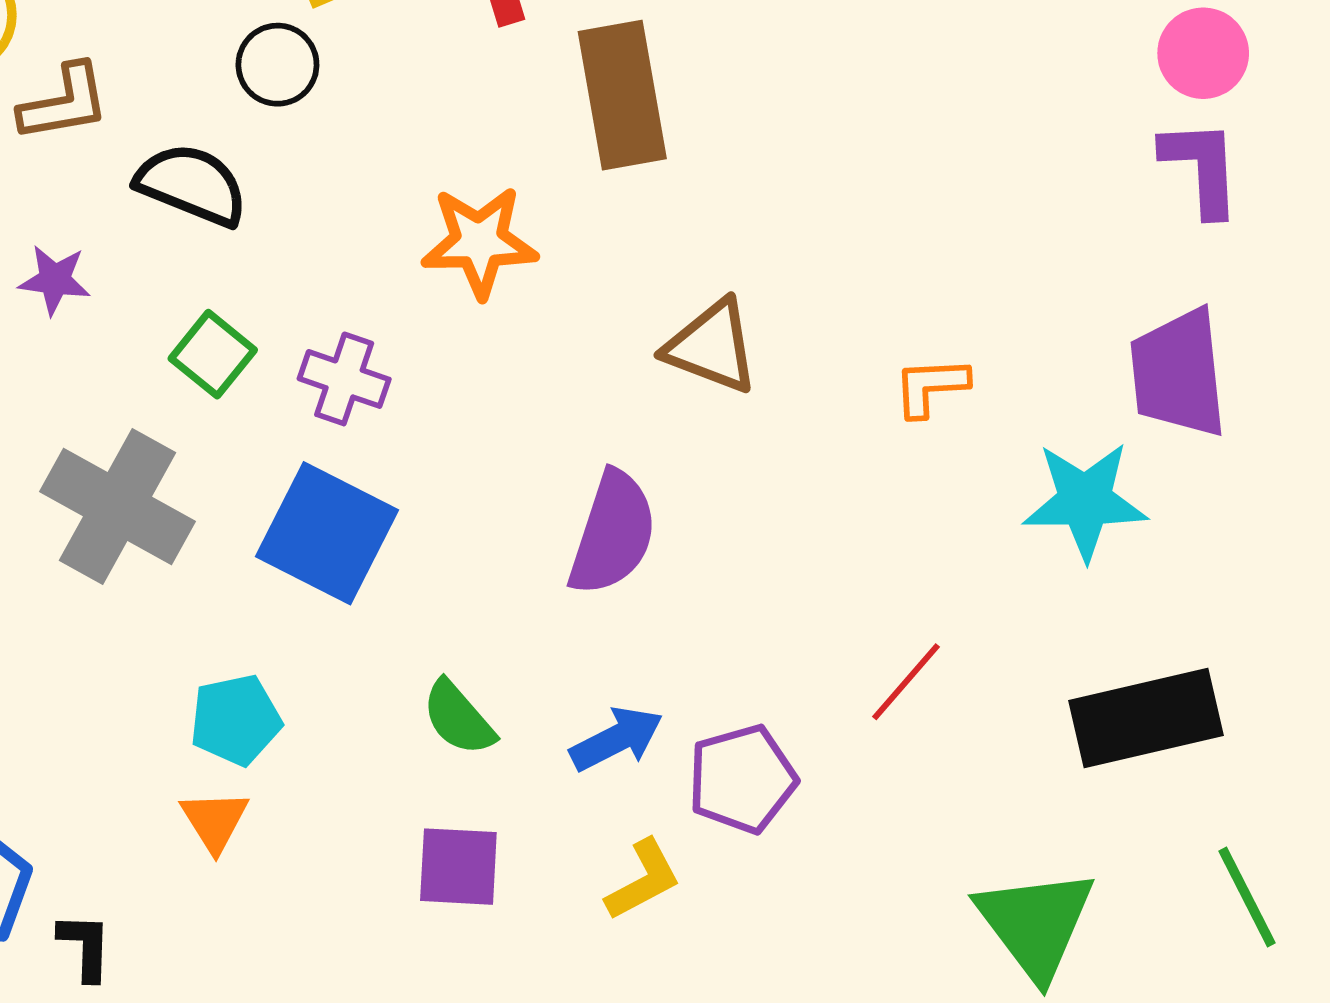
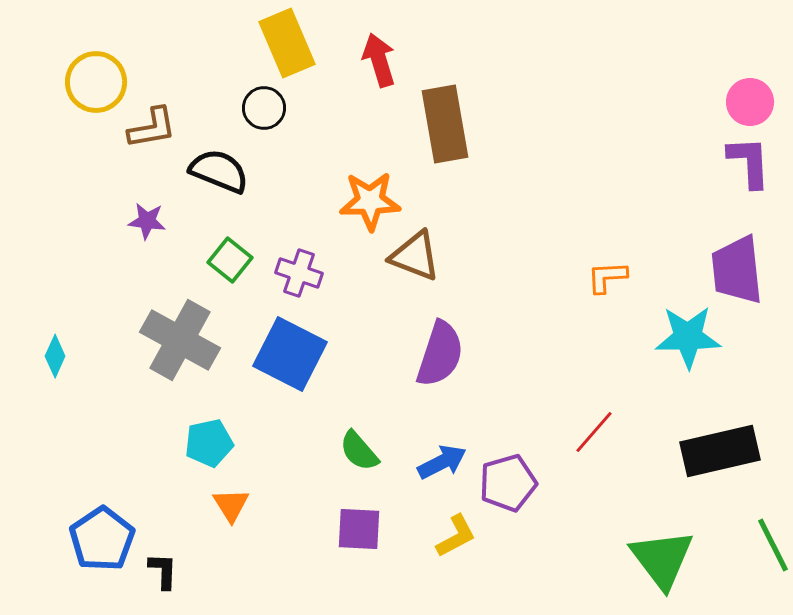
brown triangle: (712, 347) -> (415, 256), moved
cyan pentagon: (236, 720) -> (209, 443), moved

